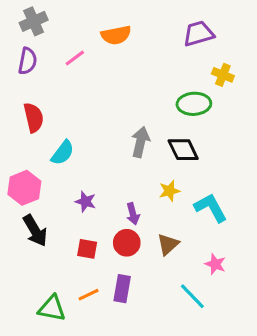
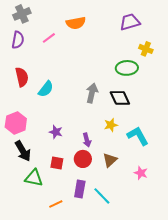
cyan semicircle: (63, 153) -> (46, 89), moved
orange line: (89, 295) -> (56, 204), moved
cyan line: (192, 296) -> (102, 196), moved
green triangle: (52, 308) -> (34, 178), moved

